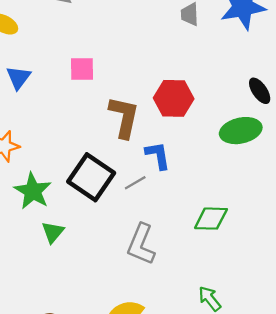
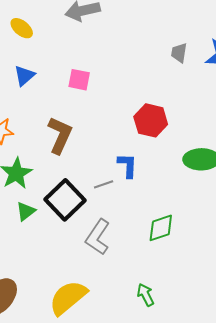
brown L-shape: (124, 117) -> (60, 135), moved
black square: (91, 177) -> (65, 200), moved
green diamond: (211, 219) -> (161, 228), turned -32

